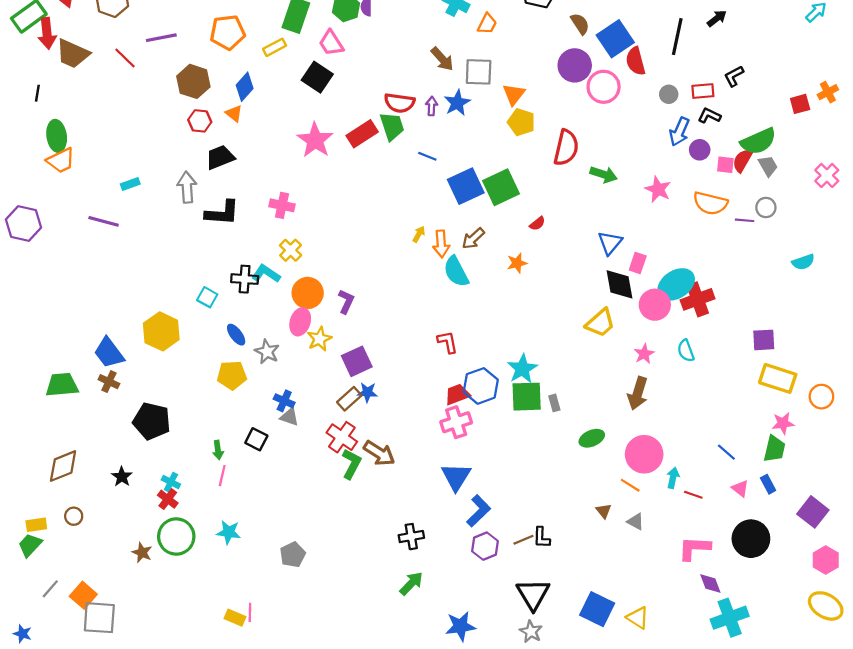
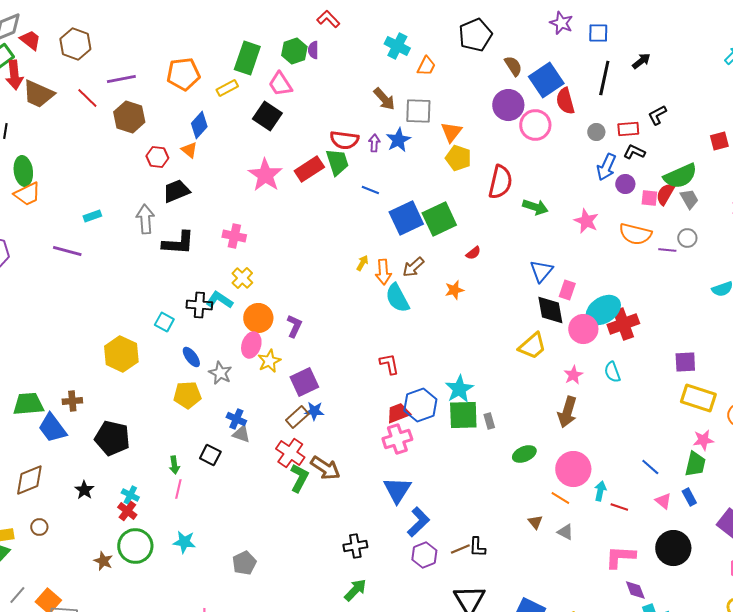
brown hexagon: (193, 81) -> (129, 117), moved
blue trapezoid: (109, 353) -> (52, 428), moved
brown cross: (109, 382) -> (72, 401), turned -30

